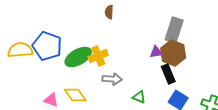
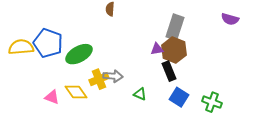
yellow cross: (98, 56) -> (99, 79), moved

